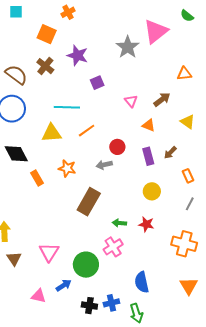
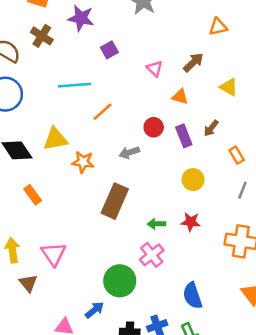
yellow triangle: (52, 133) -> (55, 139), moved
red circle: (117, 147) -> (154, 127), moved
orange rectangle: (37, 178) -> (33, 195), moved
pink triangle: (49, 252) -> (53, 254), moved

